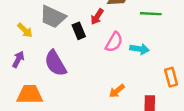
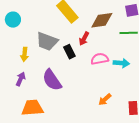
yellow arrow: (25, 30) -> (24, 54), turned 56
pink semicircle: (114, 42) -> (100, 59), turned -126

